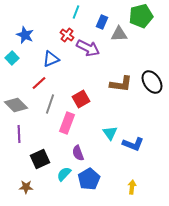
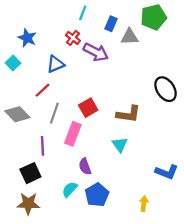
brown L-shape: (121, 84) -> (128, 114), moved
purple line: (19, 134) -> (42, 146), moved
blue L-shape: (133, 144) -> (167, 172), moved
black square: (40, 159) -> (30, 173), moved
brown star: (26, 187) -> (28, 204), size x1.5

